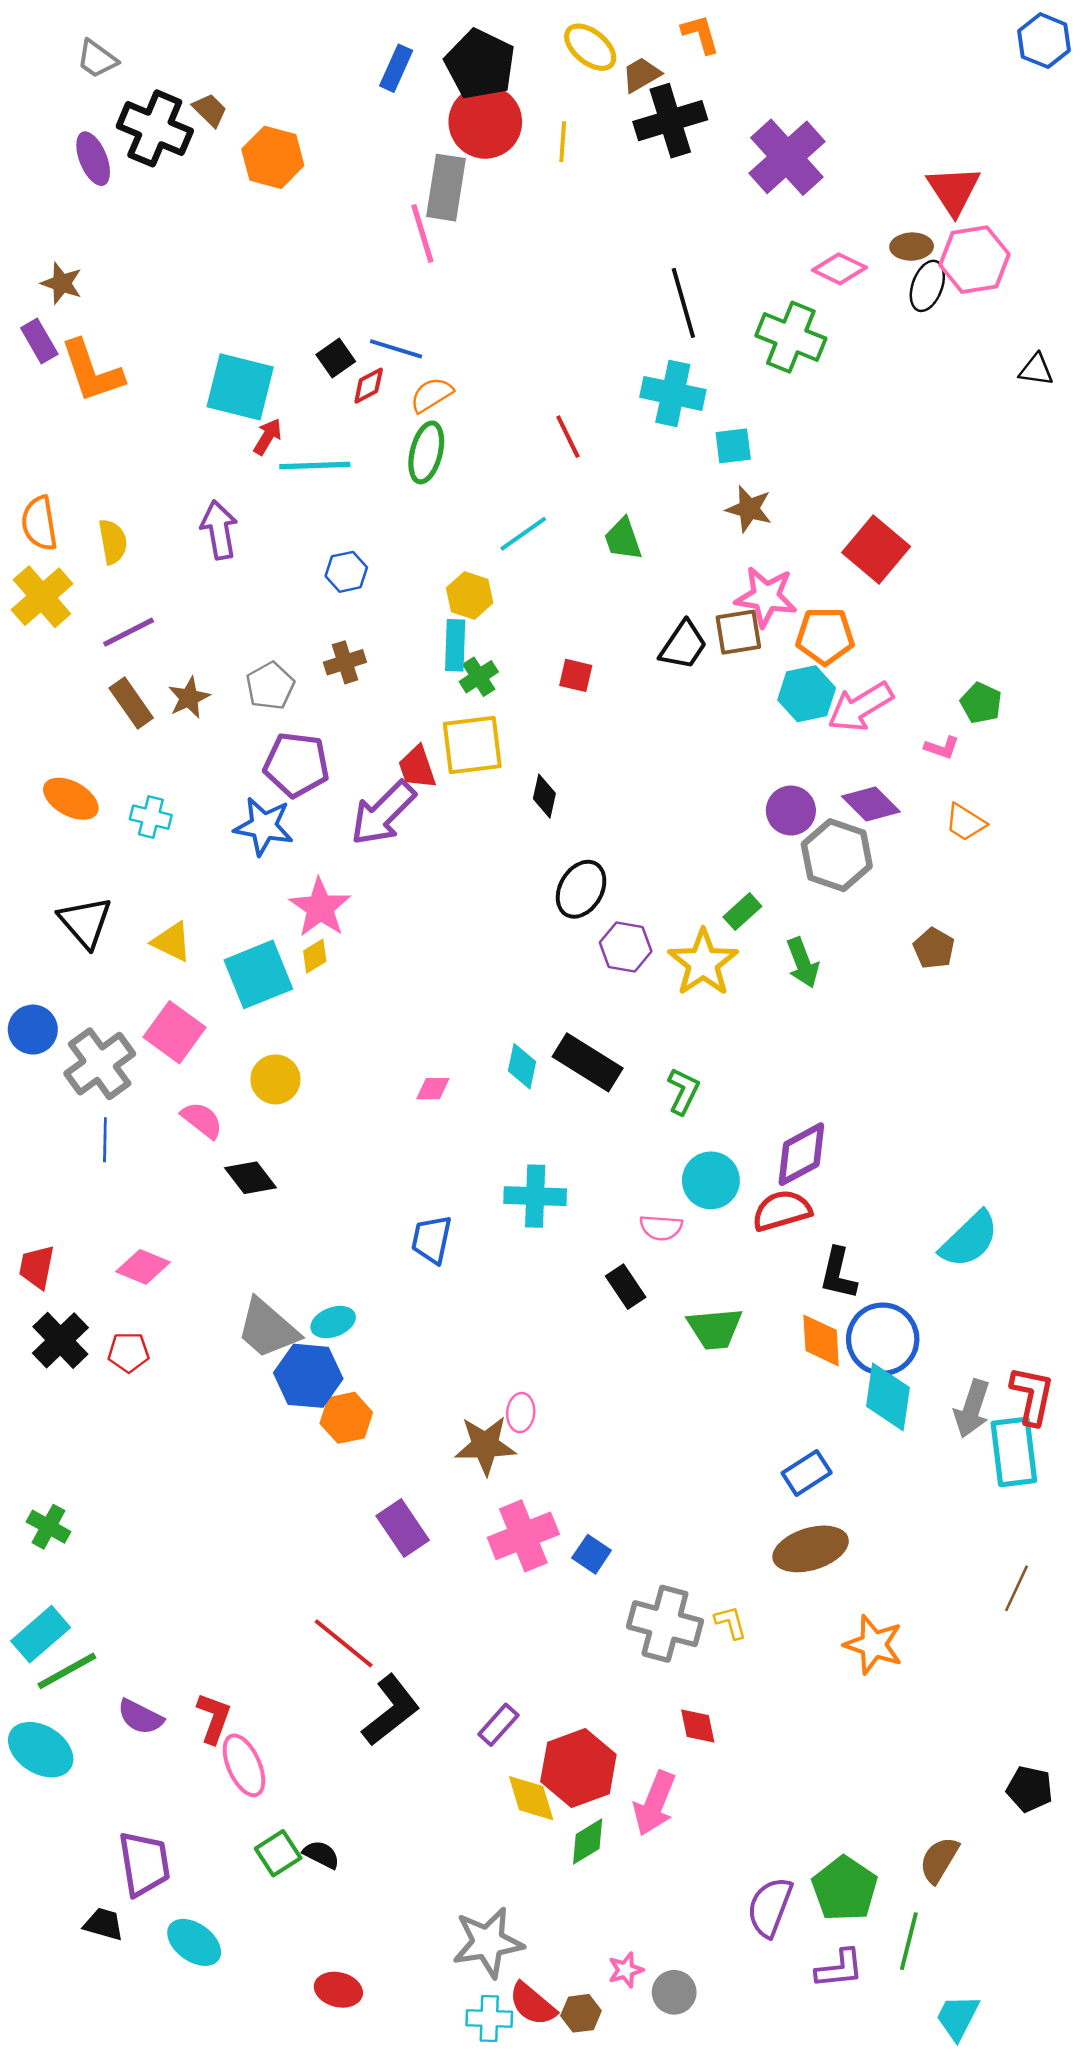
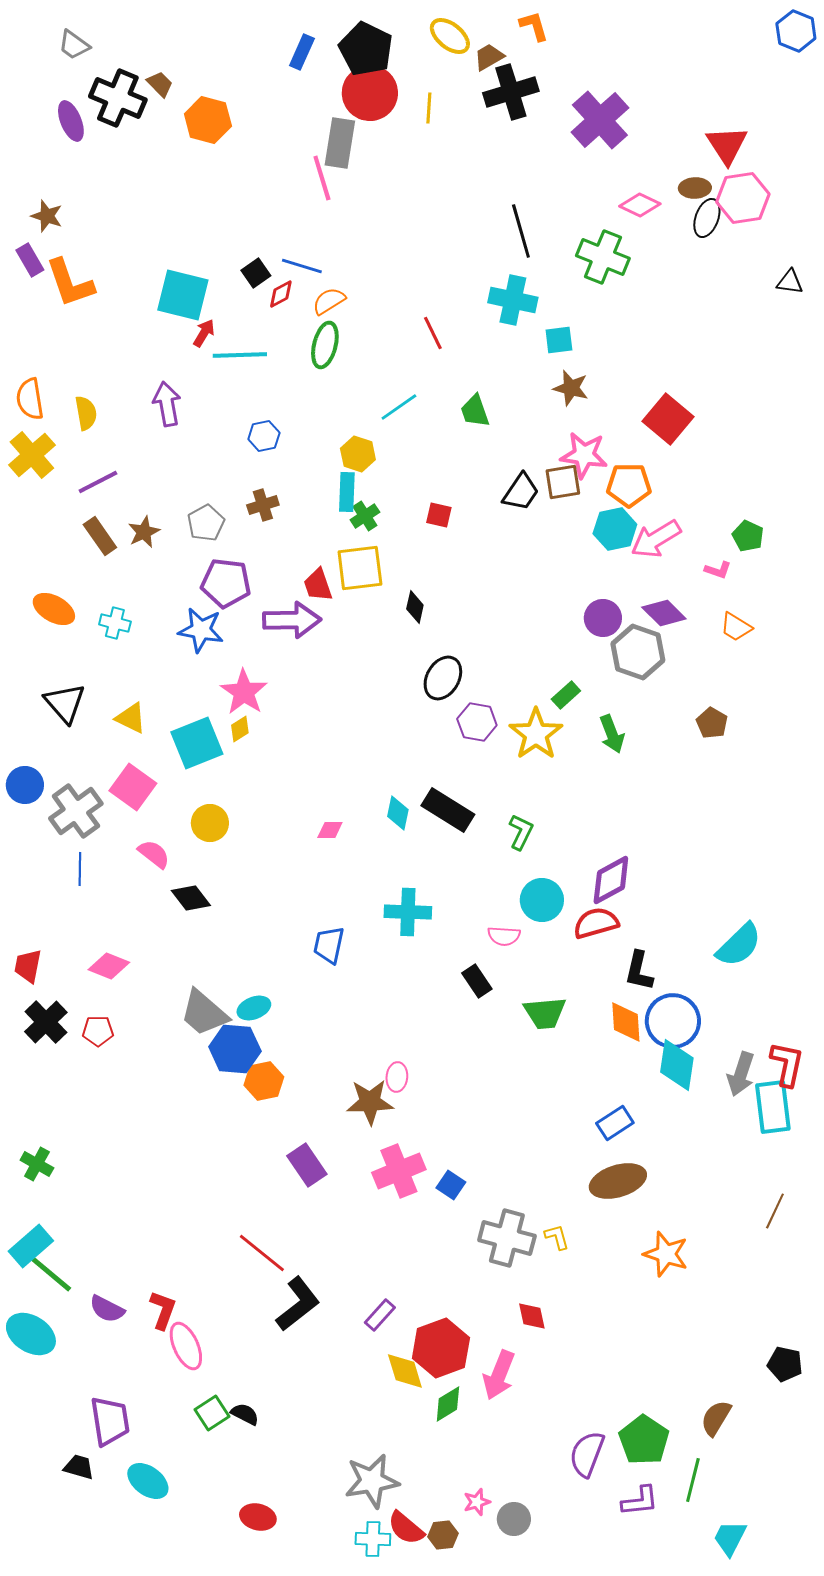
purple arrow: (383, 813) -> (292, 620), turned -136
green line: (67, 1671) -> (51, 1274), turned 69

